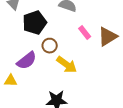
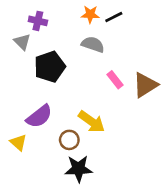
brown circle: (50, 46) -> (69, 140), moved
yellow triangle: (11, 81) -> (18, 143), turned 40

